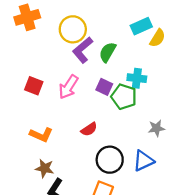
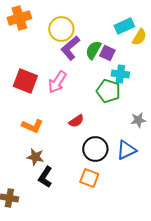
red square: (34, 86) -> (25, 81), size x1.4
purple square: (104, 87) -> (107, 53), moved

